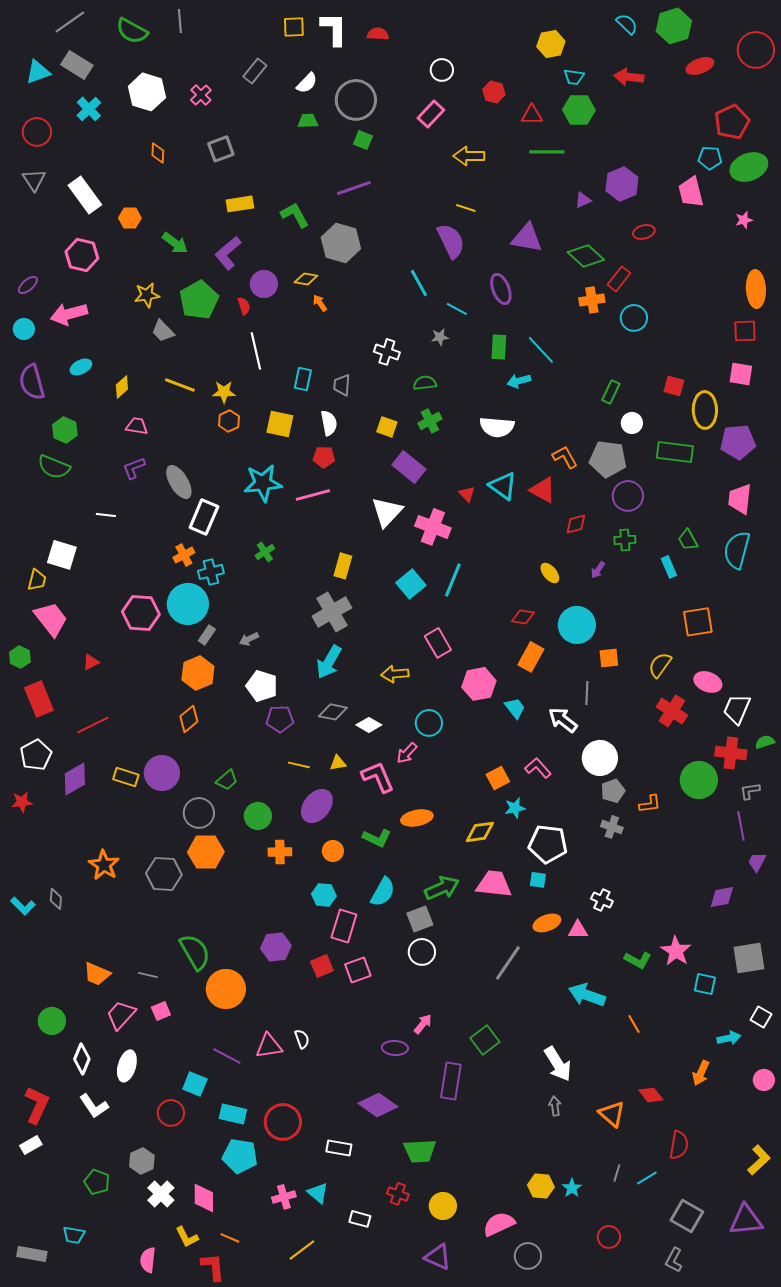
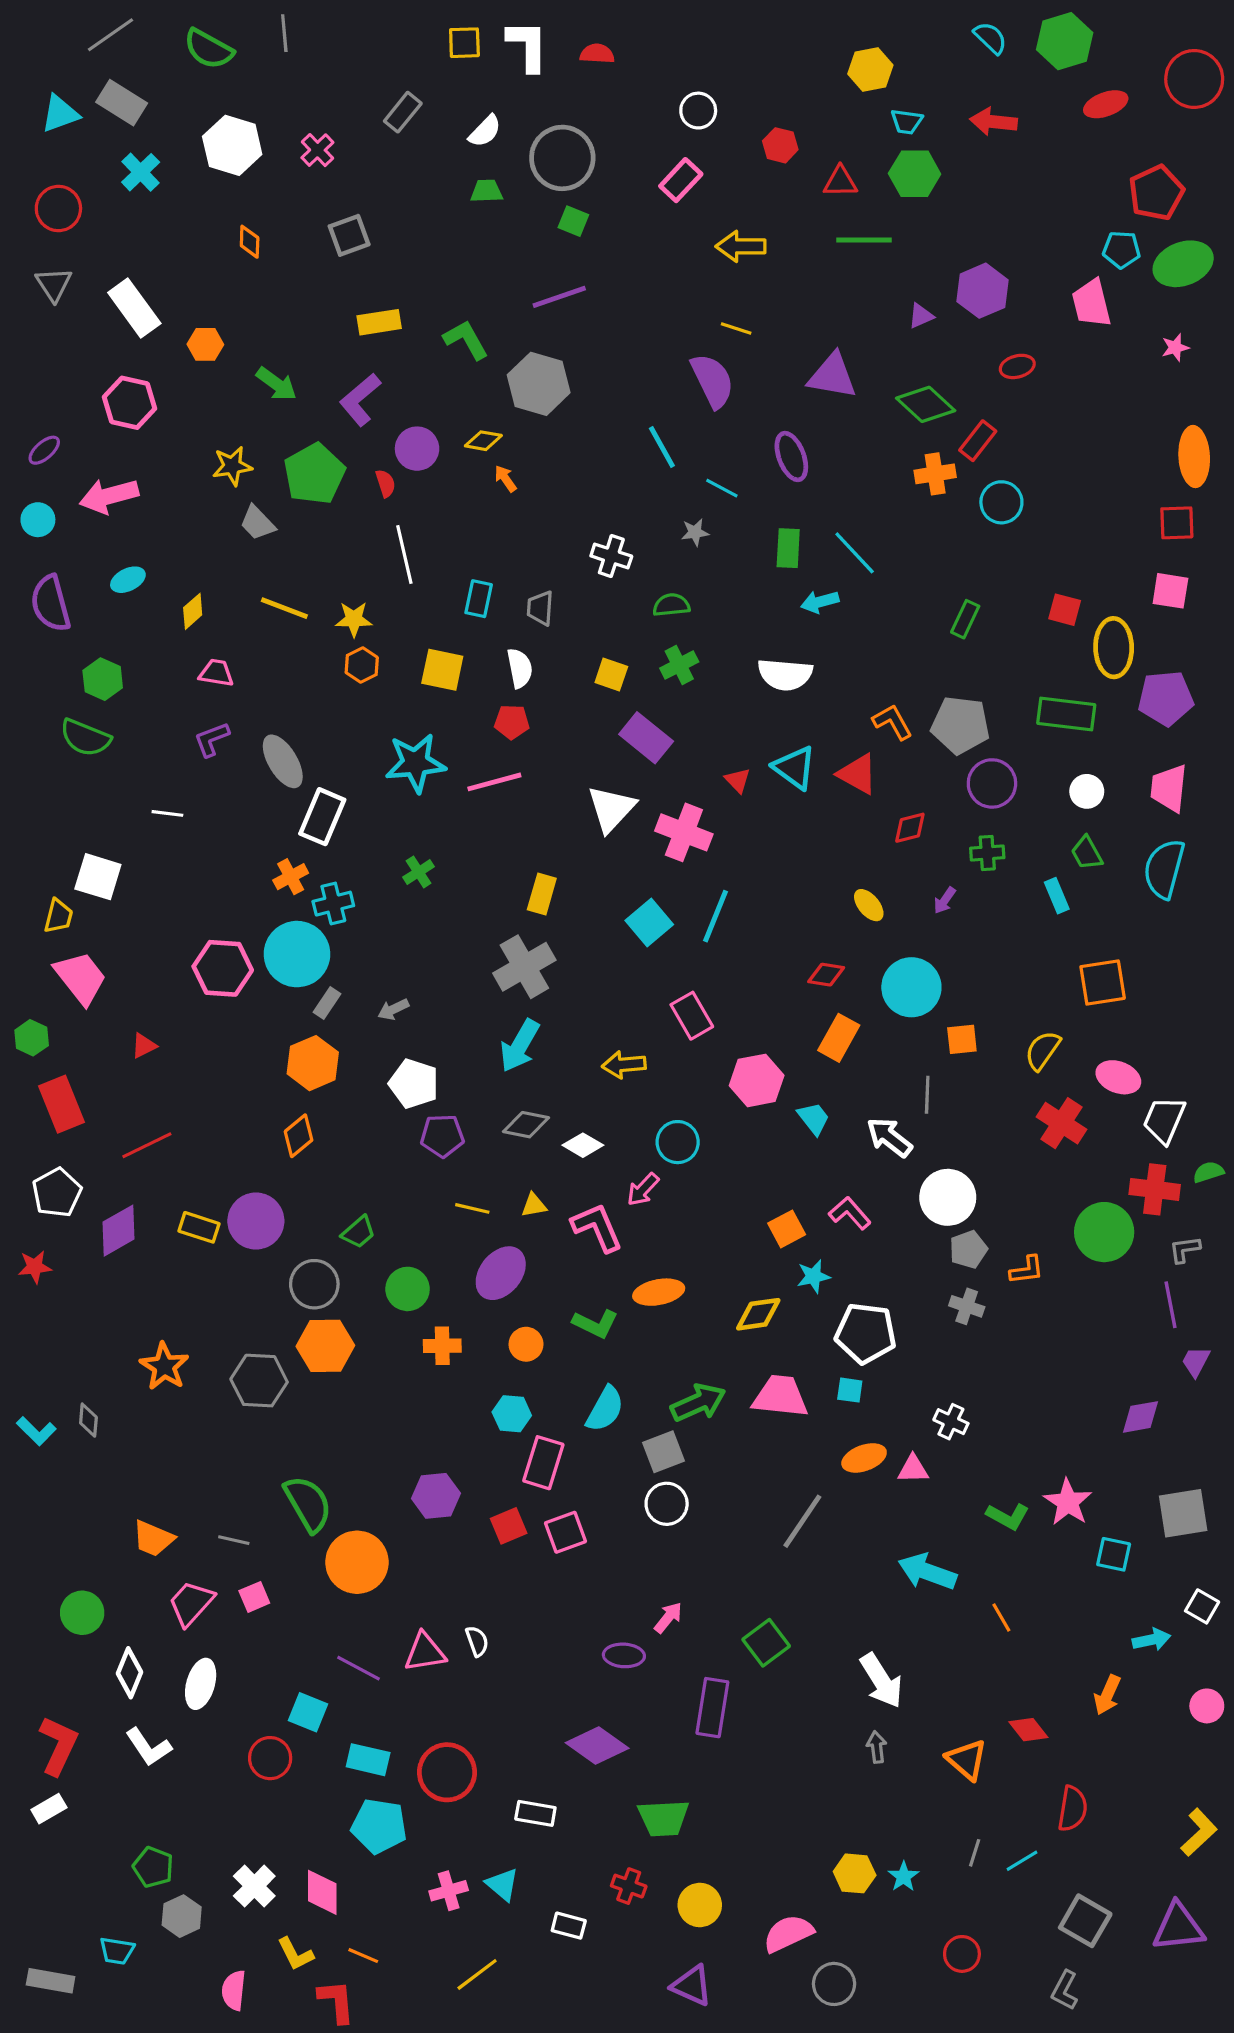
white circle: (632, 423) -> (1087, 791), moved
gray hexagon: (142, 1161) -> (182, 1916), moved

